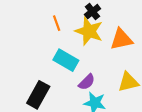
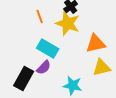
orange triangle: (121, 39) -> (96, 44), moved
purple semicircle: (87, 82) -> (44, 68), moved

